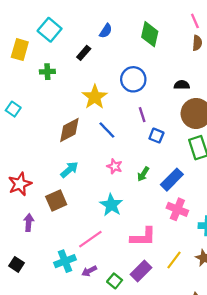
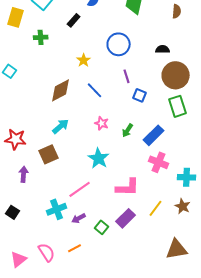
yellow star: (95, 97) -> (84, 60), size x0.6
red star: (20, 184) -> (16, 139), turned 30

